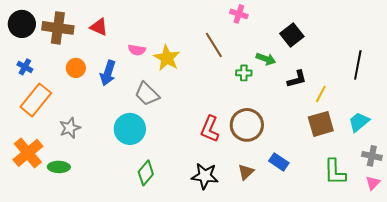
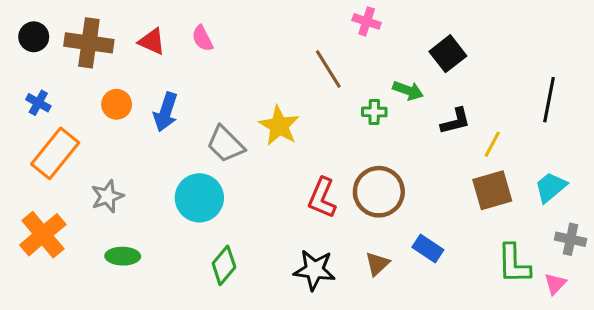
black circle: (22, 24) -> (34, 37), size x0.7
pink semicircle: (137, 50) -> (202, 38), moved, turned 54
yellow star: (167, 58) -> (279, 126), moved
green ellipse: (59, 167) -> (123, 256), moved
pink triangle: (373, 183) -> (555, 284), moved

